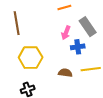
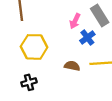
blue cross: (78, 47) -> (87, 38), turned -32

